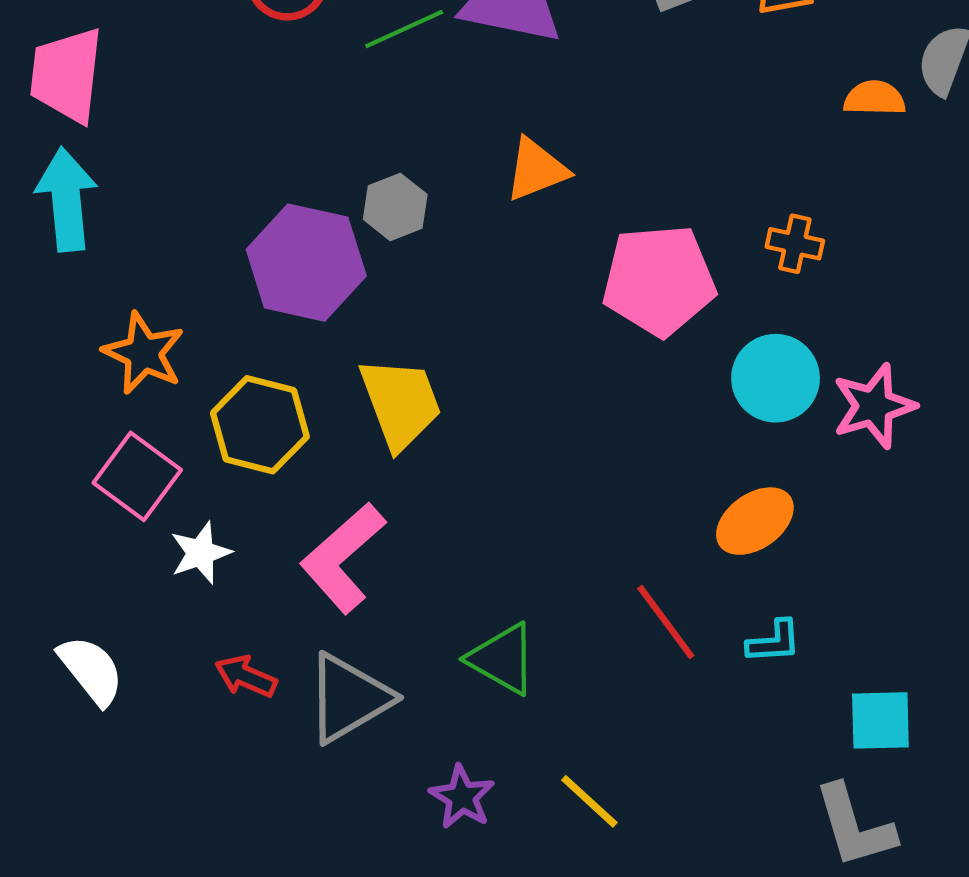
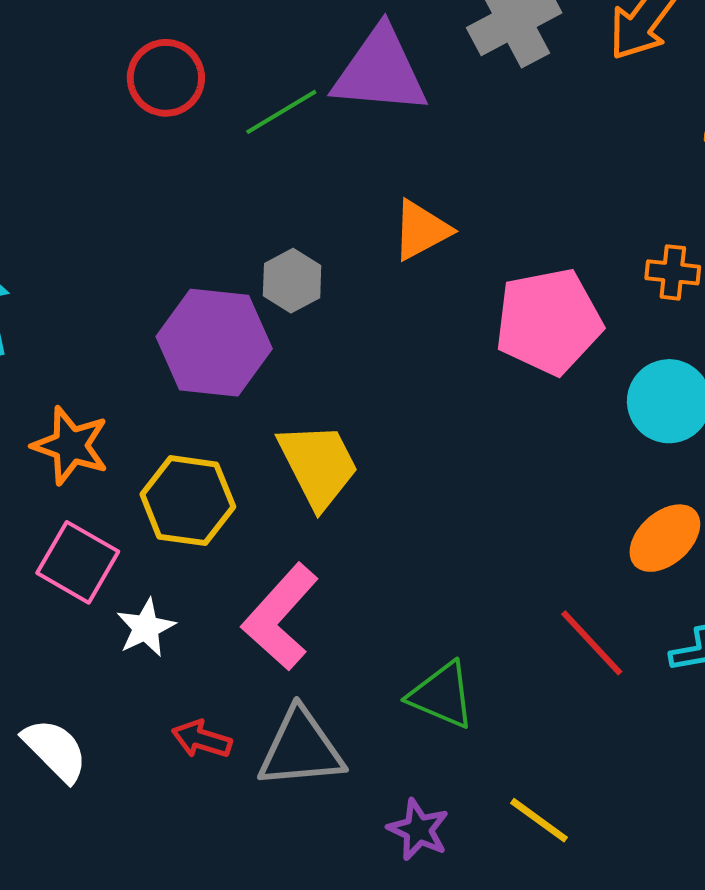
gray triangle: (349, 698) -> (301, 749), turned 32

